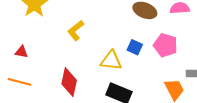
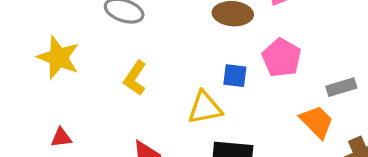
pink pentagon: (165, 45) -> (282, 58), turned 30

